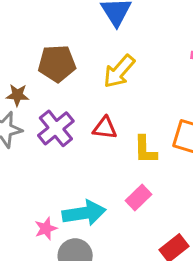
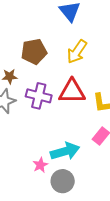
purple cross: (56, 128) -> (39, 96), turned -30
red triangle: (105, 128) -> (72, 91), size x1.6

